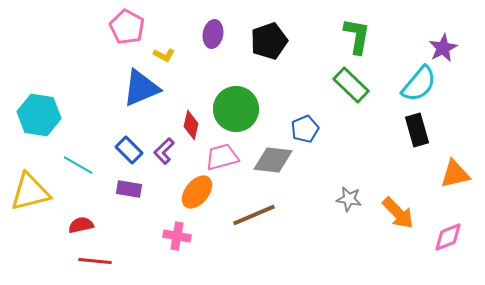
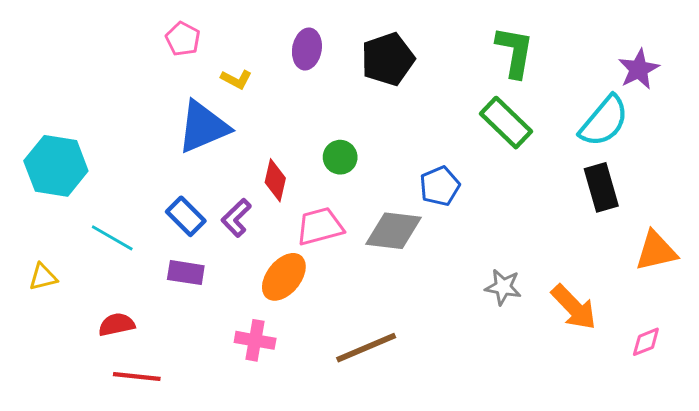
pink pentagon: (127, 27) -> (183, 39), size x0.7
green circle: (236, 109) -> (340, 157), size x0.5
yellow triangle: (30, 192) -> (43, 277), size x0.5
brown line: (254, 215) -> (366, 348), moved
pink diamond: (448, 237) -> (646, 342), size x0.7

